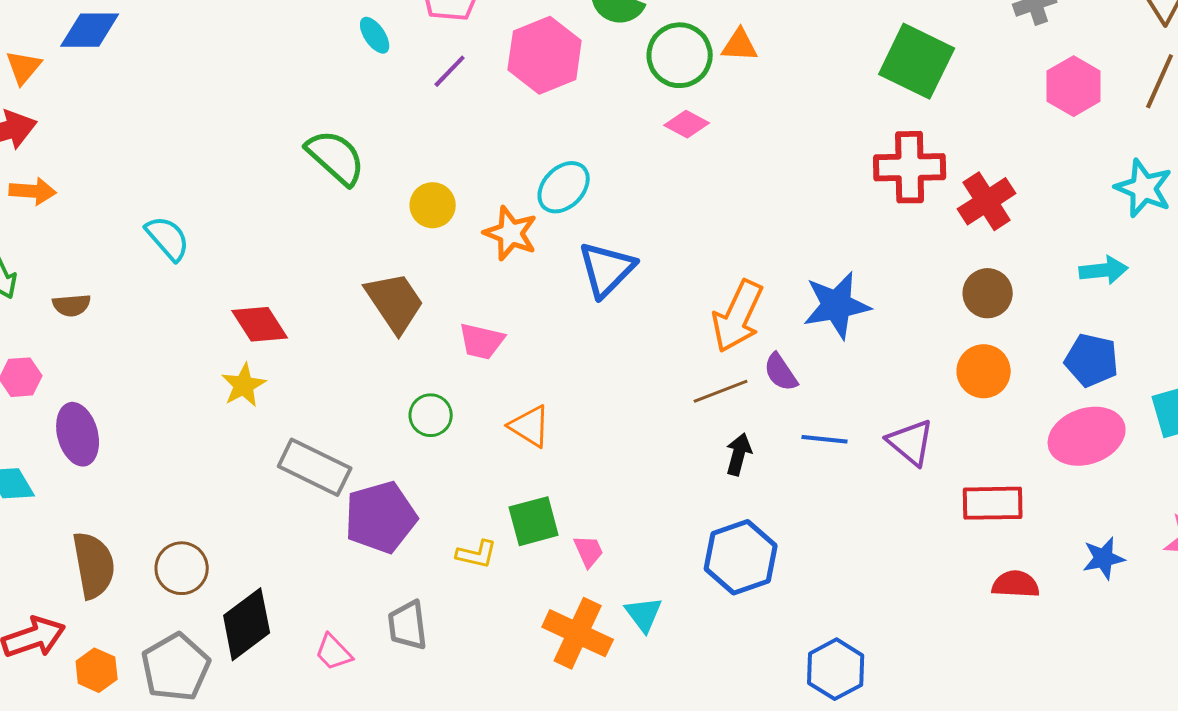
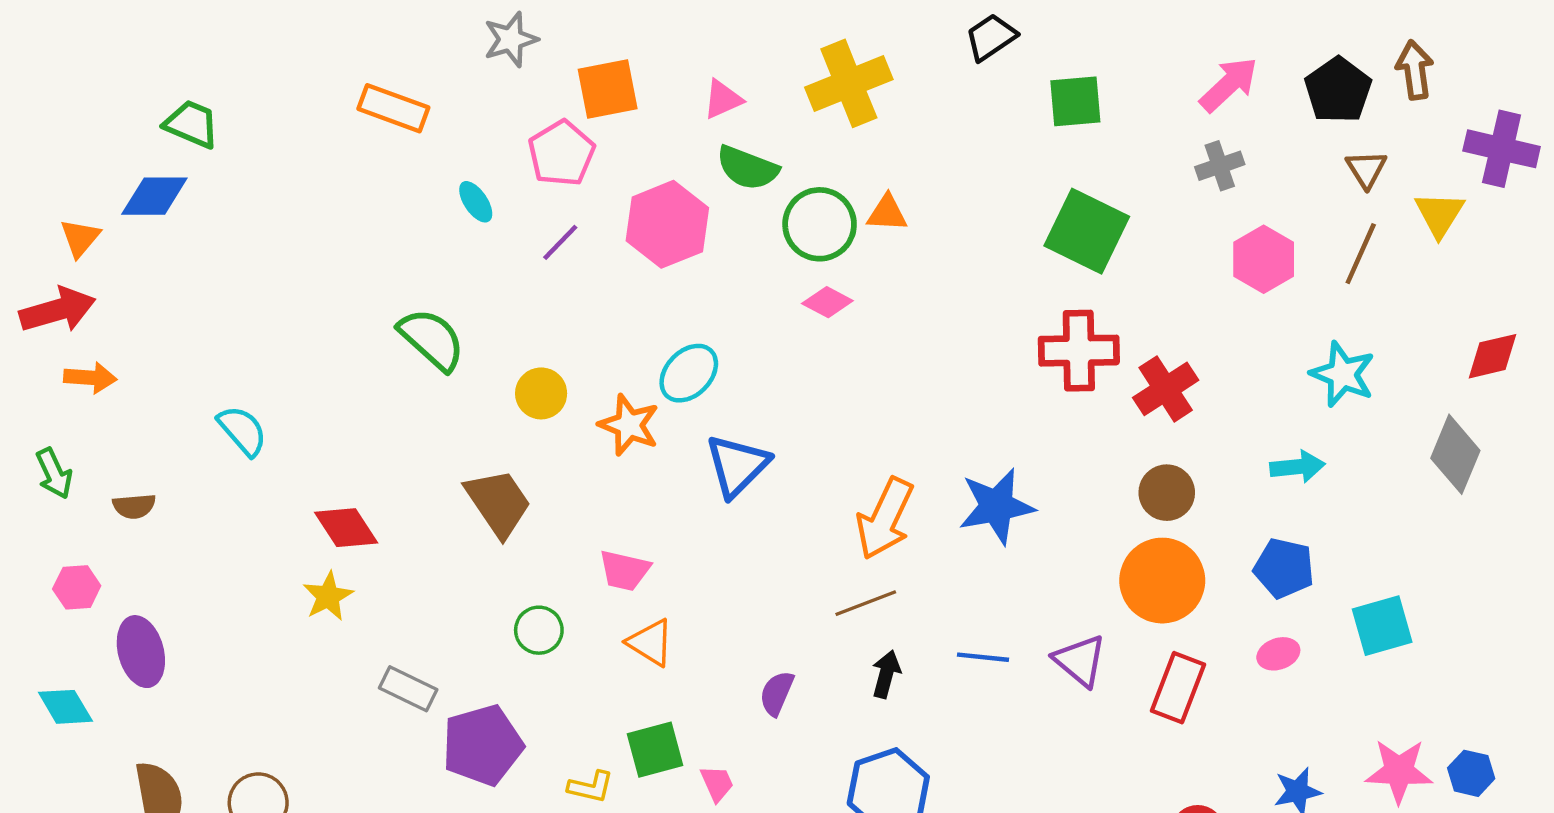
pink trapezoid: (482, 341) -> (625, 570), moved
orange circle: (984, 371) -> (1162, 581), size x1.4
purple semicircle: (781, 372) -> (777, 693), moved, turned 57
pink ellipse: (1087, 436) -> (1278, 654), size x0.5
gray rectangle: (315, 467) -> (408, 689), size x0.7
red rectangle: (993, 503) -> (1178, 688), moved, turned -68

